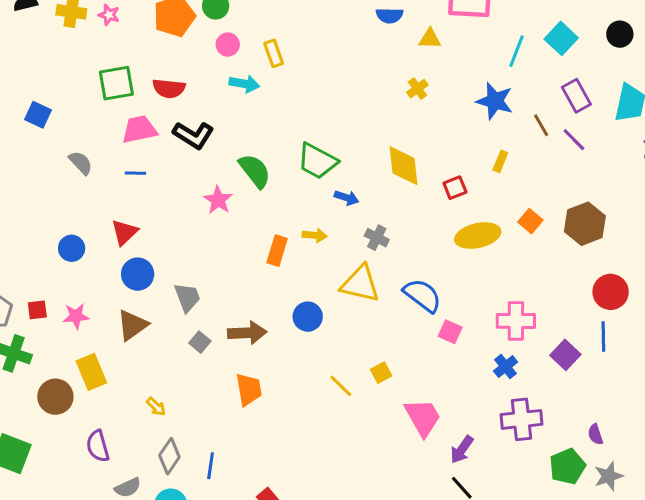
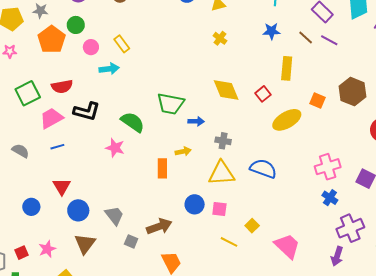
blue star: (495, 101) -> (271, 31), size x0.7
yellow rectangle: (500, 161) -> (287, 68), size x1.6
pink square: (450, 332) -> (219, 209), moved
purple arrow: (462, 450) -> (337, 256), moved

